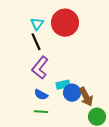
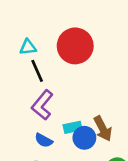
cyan triangle: (37, 24) -> (28, 47), moved, turned 48
brown arrow: (86, 97) -> (103, 129), moved

